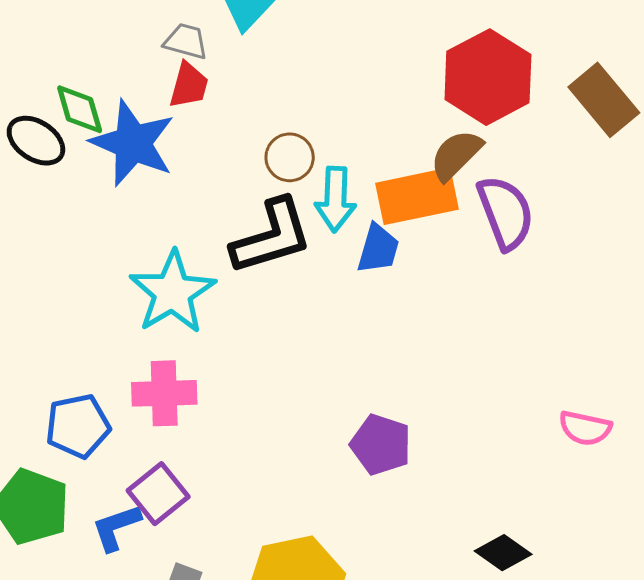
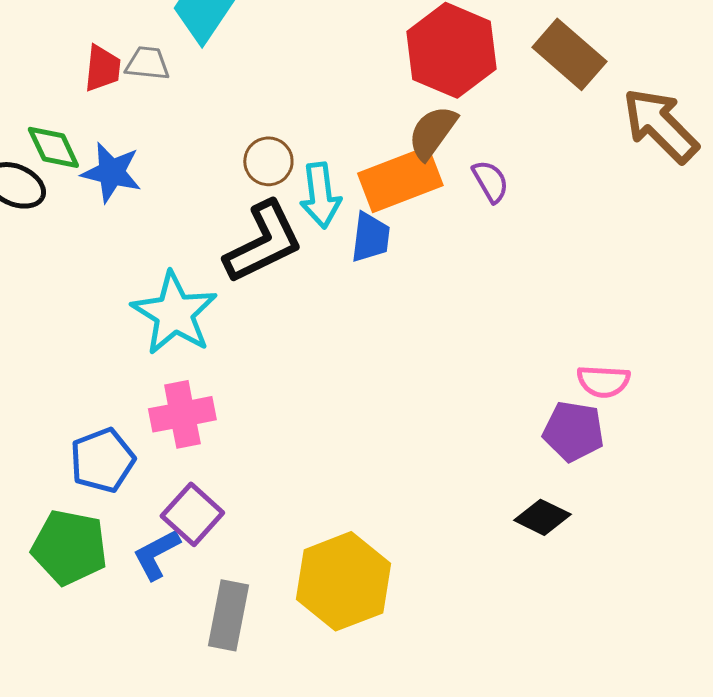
red trapezoid: (189, 85) -> (102, 68), moved
blue star: (133, 143) -> (111, 172), size x0.7
purple semicircle: (506, 213) -> (490, 181), size x0.6
purple pentagon: (381, 445) -> (573, 431), moved

